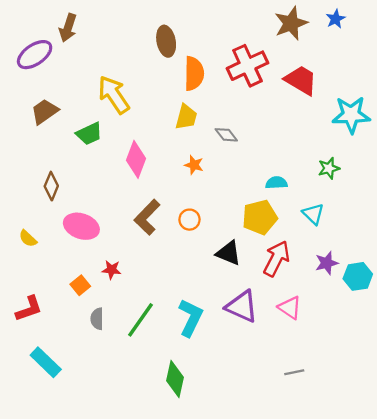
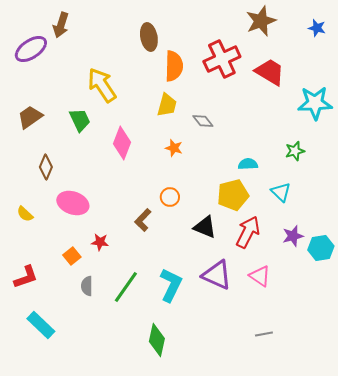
blue star: (336, 19) -> (317, 28), moved, turned -30
brown trapezoid: (45, 111) -> (30, 117), moved
green trapezoid: (89, 134) -> (80, 120), turned -90
brown L-shape: (147, 217) -> (143, 220), moved, size x0.7

